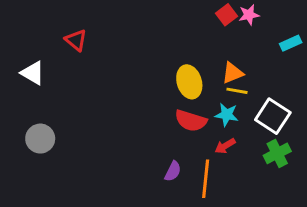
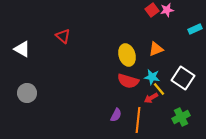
red triangle: (76, 40) -> (63, 36), moved
yellow line: (237, 91) -> (159, 89), moved, turned 40
green cross: (277, 153) -> (181, 117), moved

